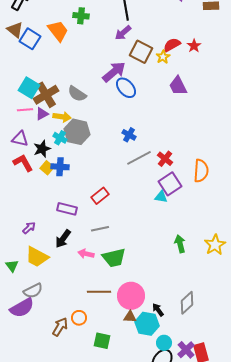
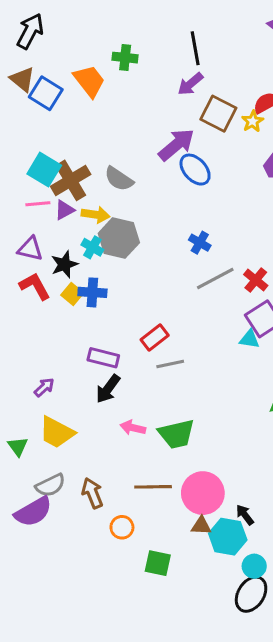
gray line: (100, 229) -> (170, 364), moved
black arrow: (63, 239) -> (108, 389), moved
brown arrow: (60, 327) -> (92, 493), moved, turned -54

